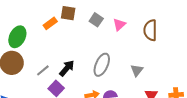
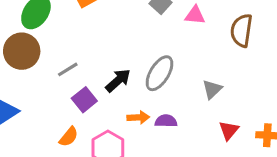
pink triangle: (119, 25) -> (195, 15), turned 40
black arrow: (67, 68) -> (118, 80), moved

